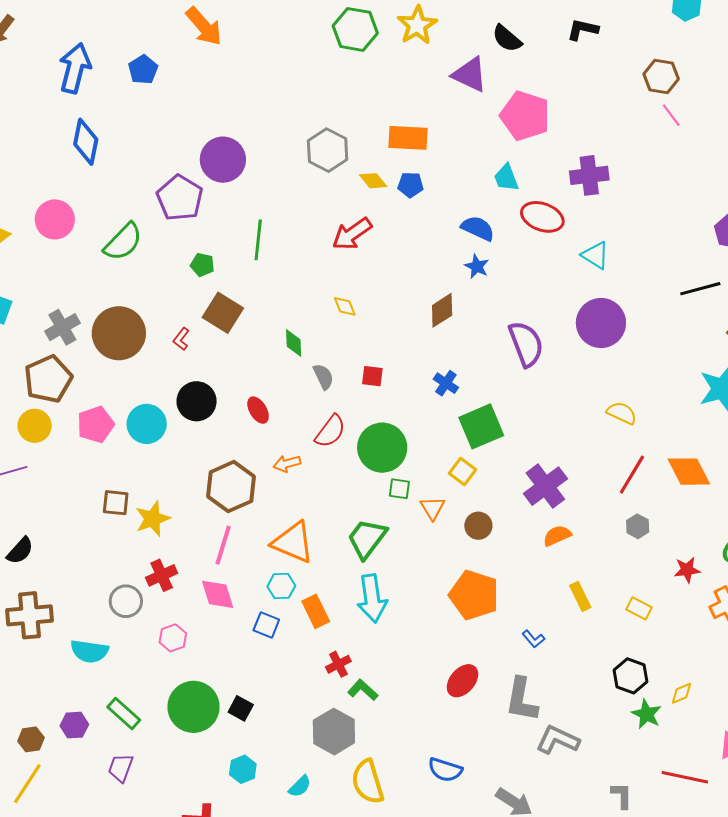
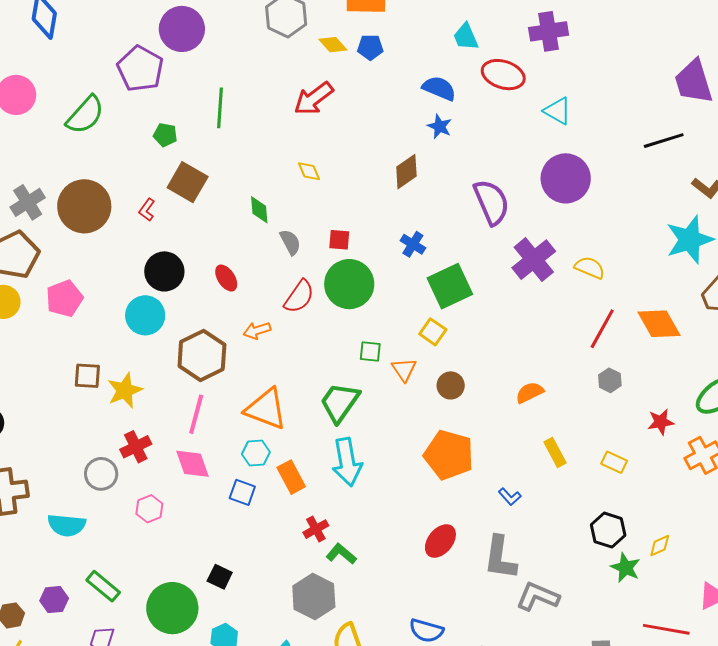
cyan circle: (147, 424) -> (145, 315), moved
green circle: (382, 448) -> (349, 284), moved
purple cross: (545, 486) -> (534, 260), moved
green circle: (194, 707) -> (172, 608), moved

